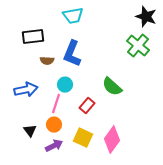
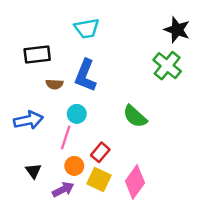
red rectangle: (87, 106) -> (100, 152), moved
orange circle: (54, 125) -> (74, 166), moved

